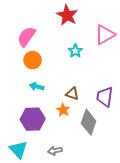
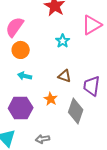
brown triangle: (72, 94) -> (65, 76), moved

